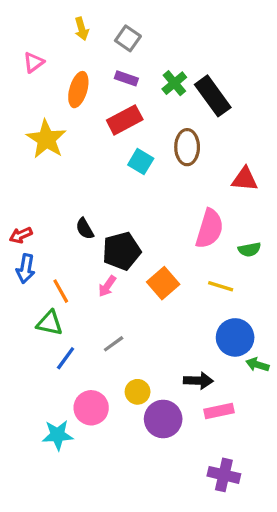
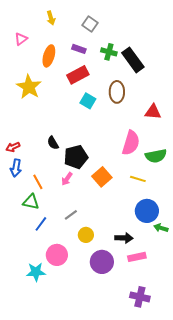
gray square: (128, 38) -> (90, 24), moved
green cross: (174, 83) -> (109, 52), turned -35
green semicircle: (249, 249) -> (156, 156), size x1.5
yellow circle: (138, 392) -> (86, 235), moved

